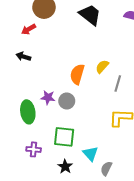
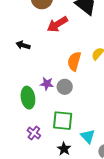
red arrow: (29, 29) -> (57, 24), moved, size x1.5
purple cross: (34, 149) -> (34, 133), turned 32

